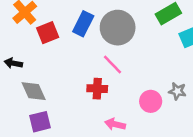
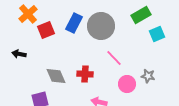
pink line: (112, 64) -> (114, 58), moved
gray diamond: (34, 91) -> (56, 76), moved

